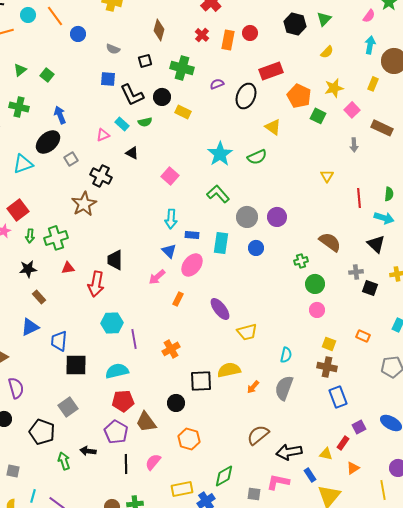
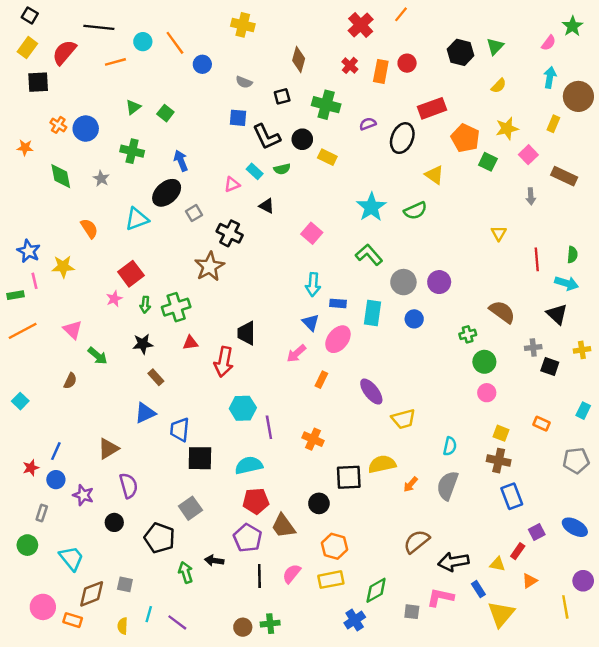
orange cross: (171, 349) -> (313, 439), turned -36
yellow rectangle: (182, 489) -> (331, 580), moved

